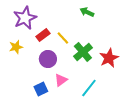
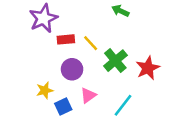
red rectangle: (43, 35) -> (66, 39), turned 32
yellow star: (16, 47) -> (45, 90), moved

